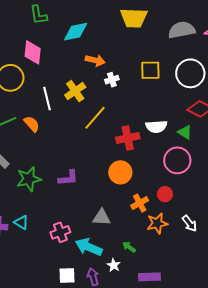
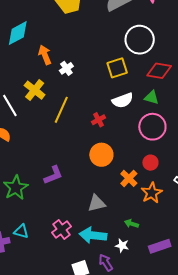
orange arrow: (95, 60) -> (45, 55), turned -108
yellow square: (150, 70) -> (117, 68), moved
red cross: (128, 138) -> (99, 120), size x0.6

